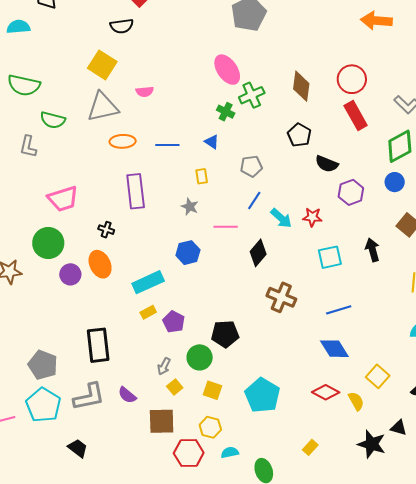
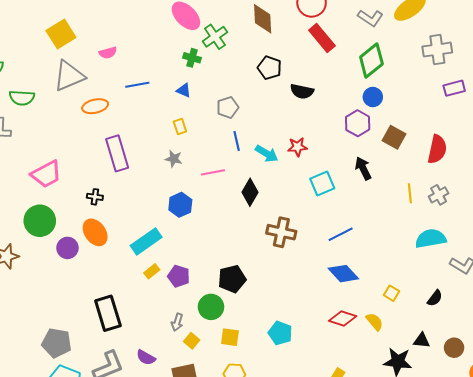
yellow square: (102, 65) -> (61, 34), turned 36
blue line: (167, 145) -> (137, 85), moved
purple hexagon: (351, 192) -> (358, 123), moved
blue line: (254, 200) -> (237, 141), turned -36
yellow square: (378, 376) -> (391, 293), size x0.7
cyan pentagon: (262, 395) -> (280, 333), size x0.7

